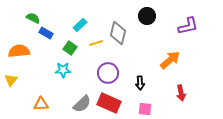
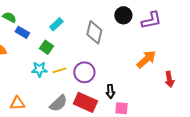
purple L-shape: (188, 26) -> (151, 20), moved
yellow line: (96, 43) -> (59, 70), moved
black arrow: (140, 83) -> (110, 91), moved
red arrow: (181, 93) -> (169, 79), moved

